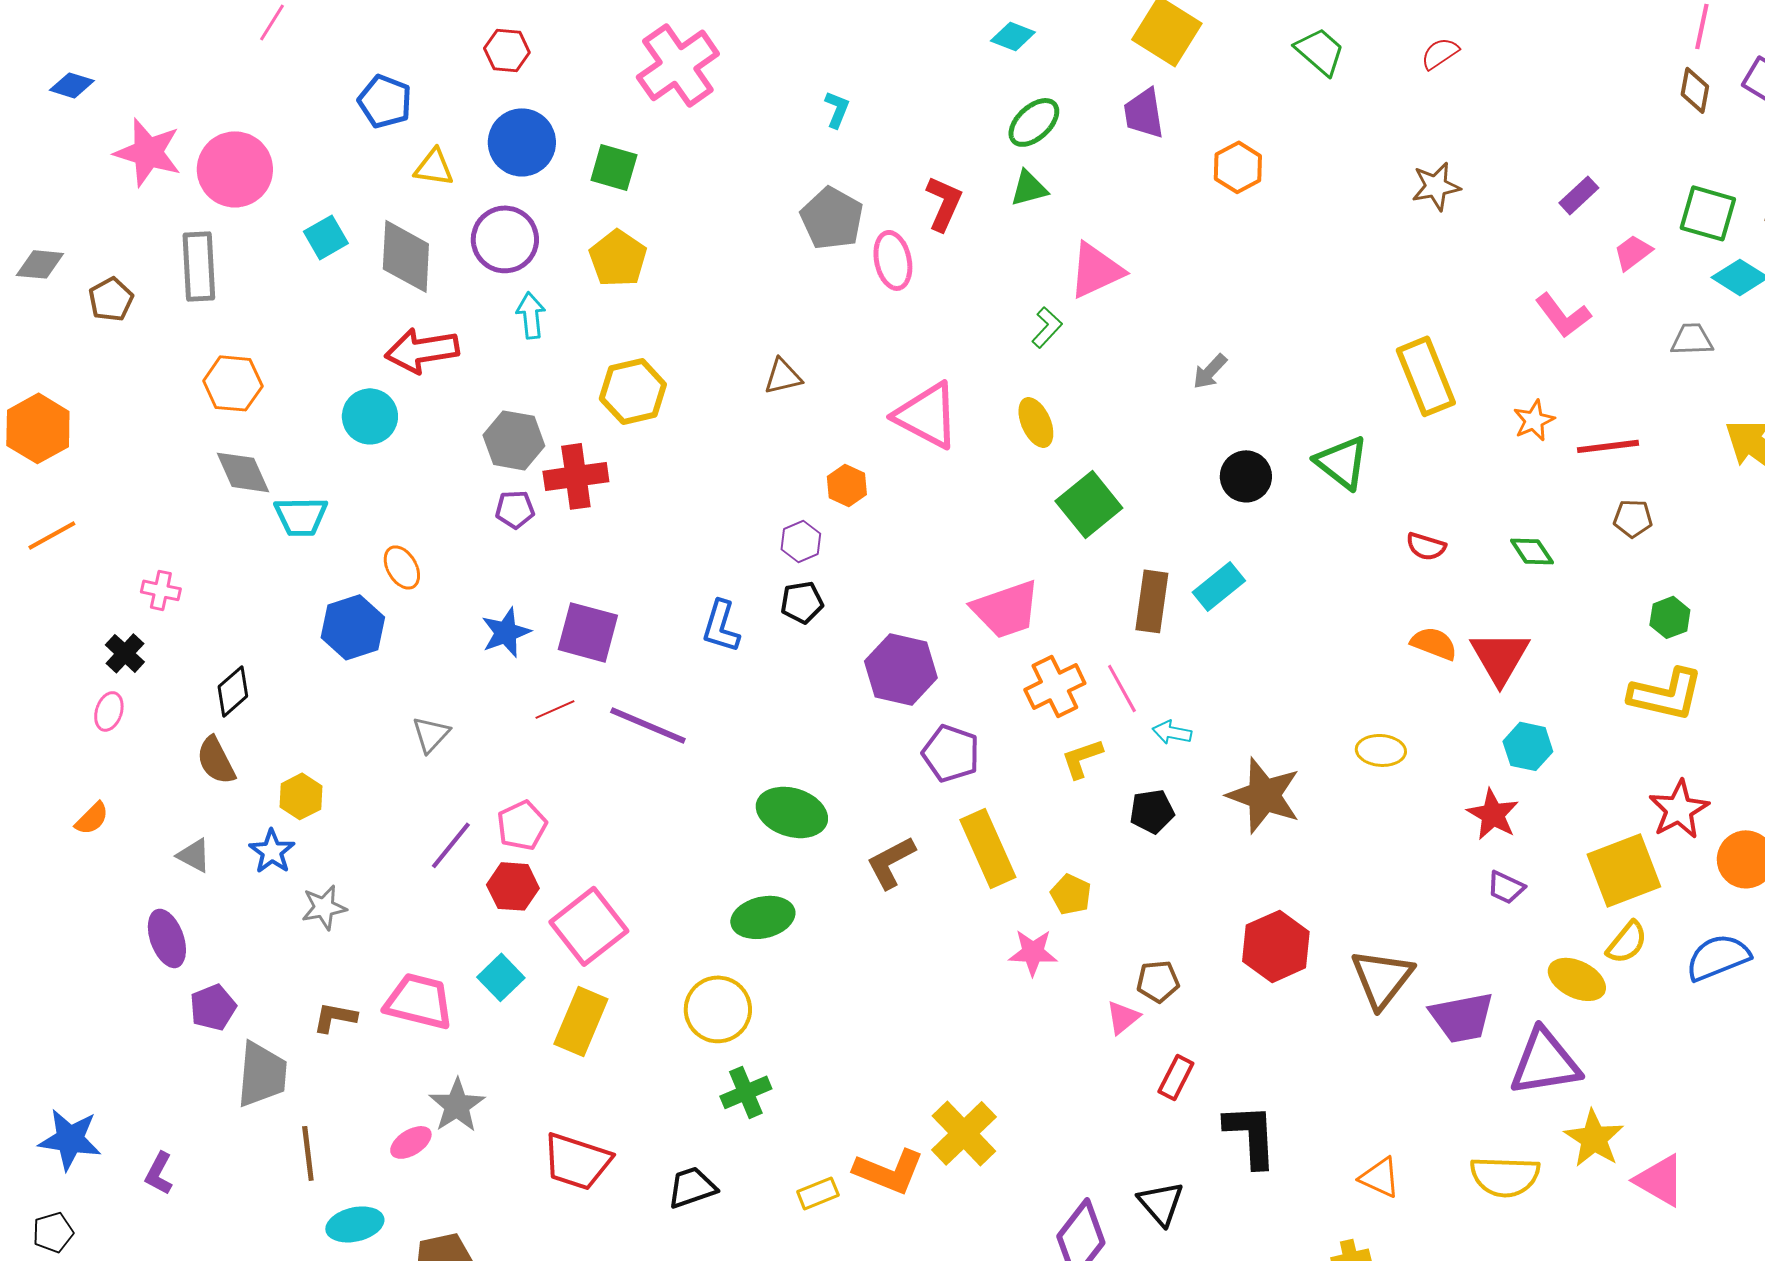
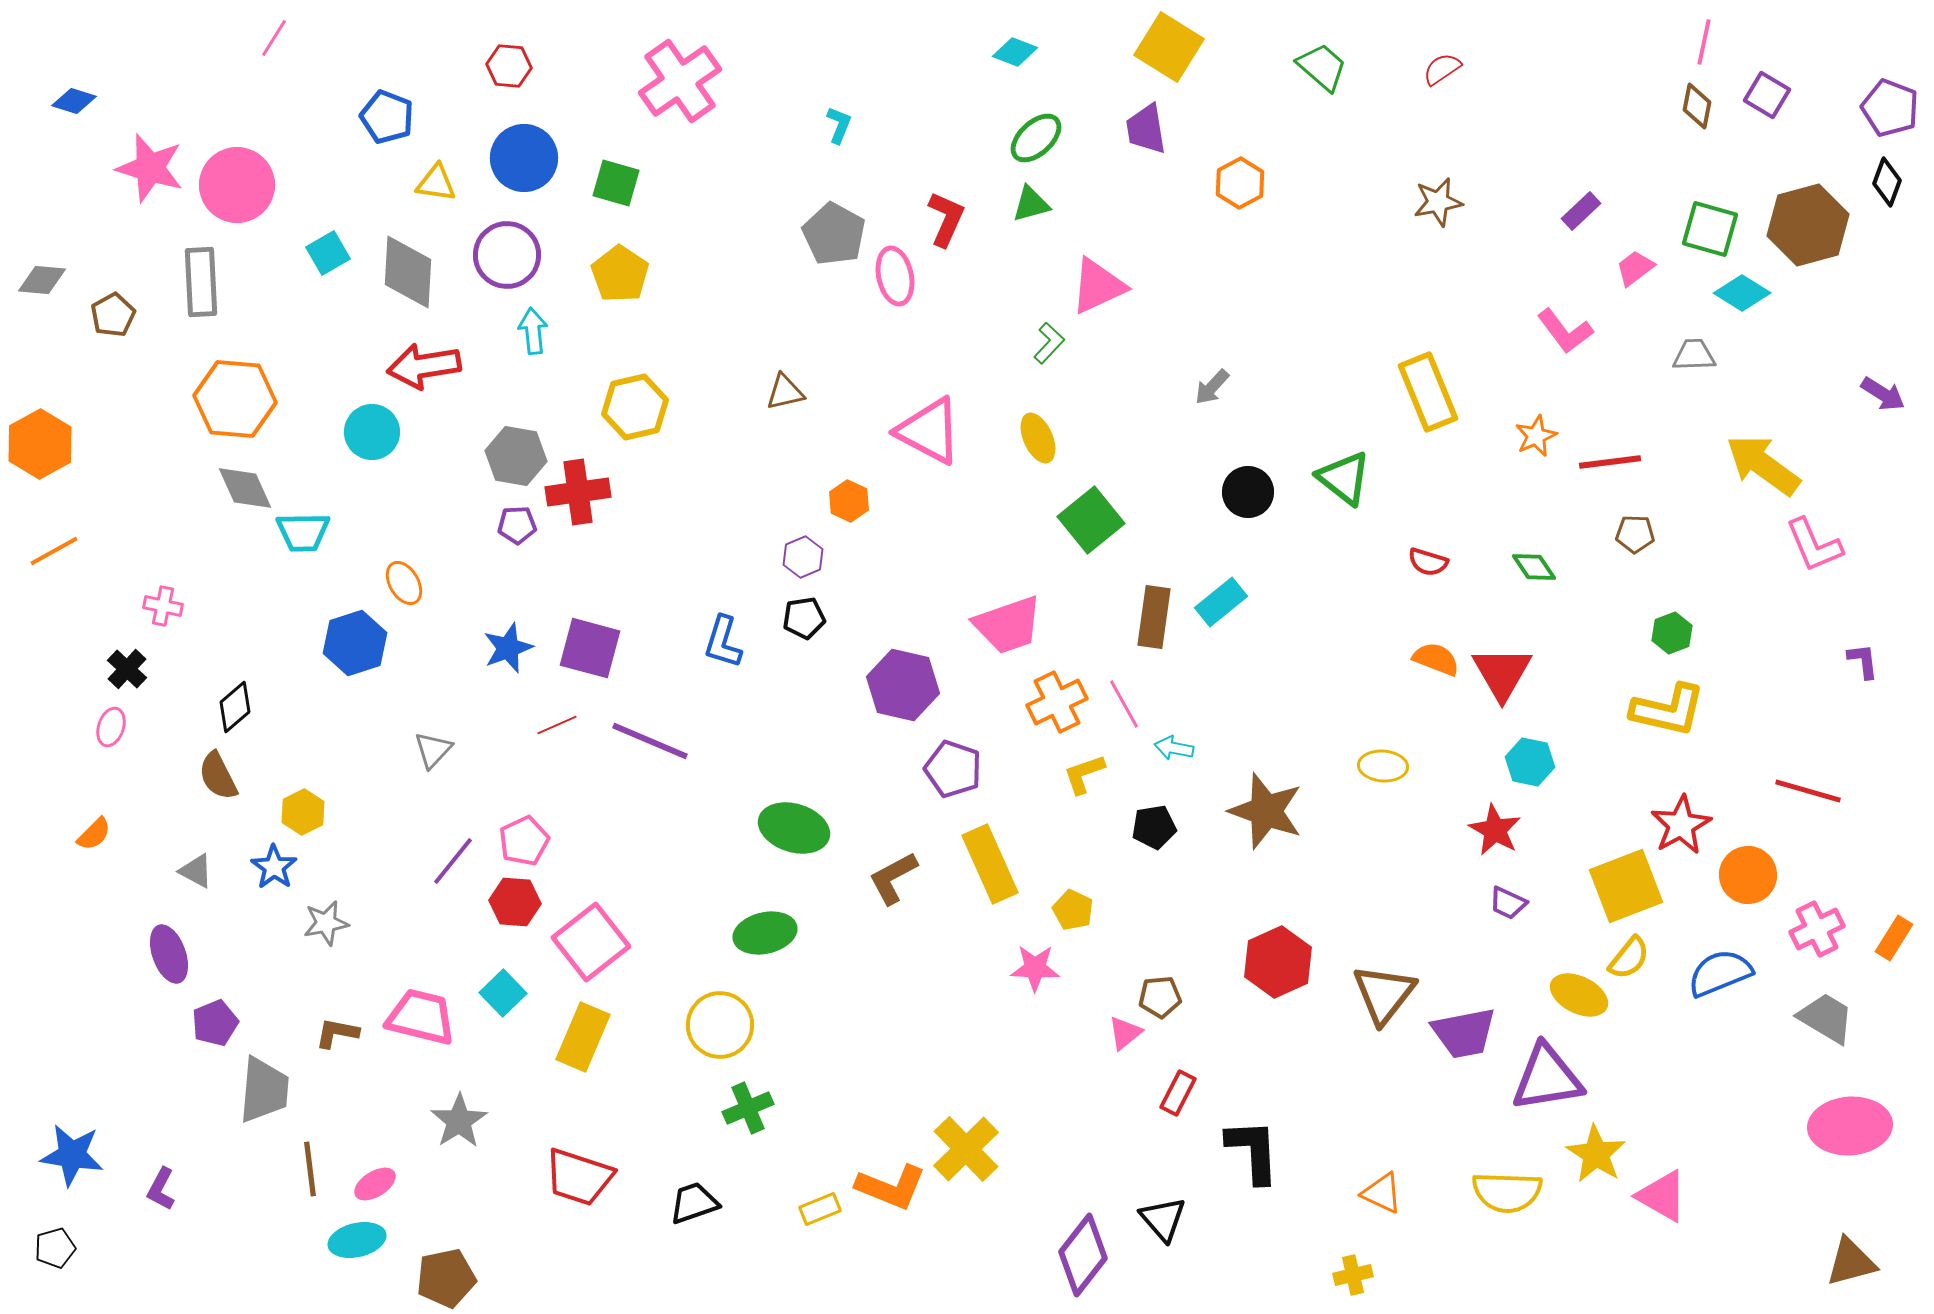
orange hexagon: (233, 383) -> (235, 399), size x1.4
pink ellipse: (411, 1142) -> (375, 1184), moved

